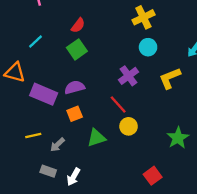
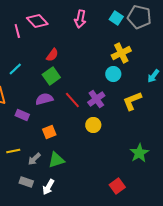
yellow cross: (143, 17) -> (121, 53), moved
purple semicircle: (75, 87) -> (44, 99), moved
purple rectangle: (44, 94) -> (22, 115), size x0.6
red line: (118, 105) -> (72, 100), moved
yellow circle: (129, 126) -> (93, 125), moved
green triangle: (96, 138) -> (56, 160), moved

